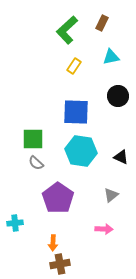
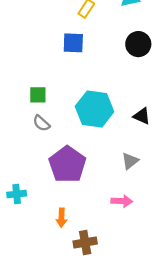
blue square: (76, 112) -> (73, 43), moved, size x0.7
green square: (33, 139) -> (38, 95), size x0.7
brown cross: (60, 264) -> (85, 242), moved

